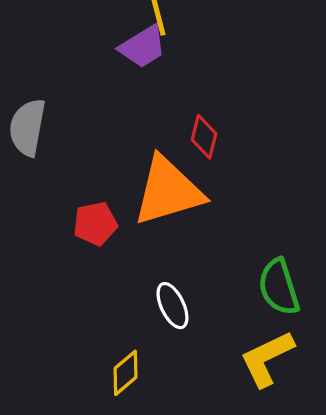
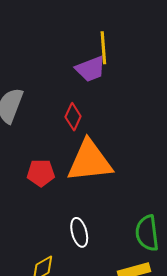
red diamond: (204, 137) -> (73, 117), moved

